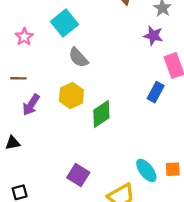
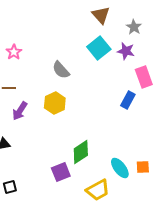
cyan square: (65, 23) -> (99, 48), moved
green diamond: (101, 114) -> (81, 152), moved
purple square: (78, 175) -> (61, 172), turned 36

